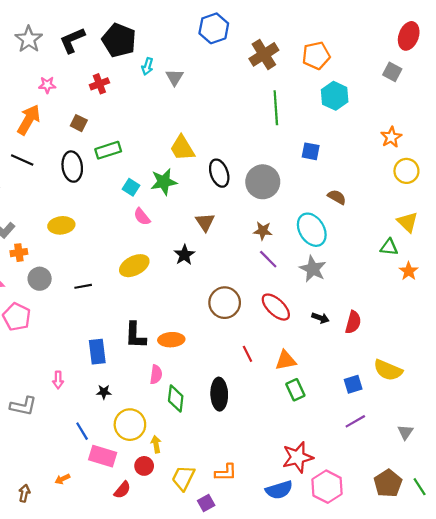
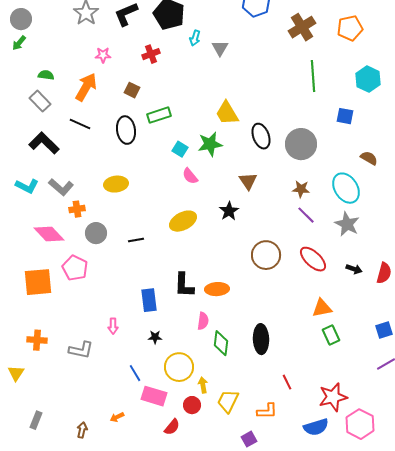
cyan hexagon: (335, 96) -> (368, 79), moved
red line: (248, 354) -> (287, 382), moved
yellow trapezoid: (183, 478) -> (228, 401), moved

